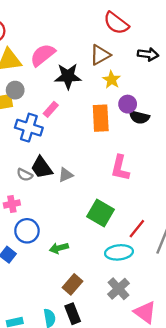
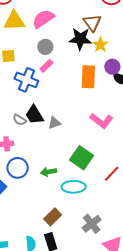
brown triangle: (100, 55) -> (92, 23), turned -42
black star: (68, 76) -> (80, 39), moved
gray circle: (15, 90) -> (45, 47), moved
pink L-shape: (120, 168) -> (101, 121), turned -70
green arrow: (59, 248) -> (49, 172), moved
cyan ellipse: (119, 252) -> (74, 187), moved

